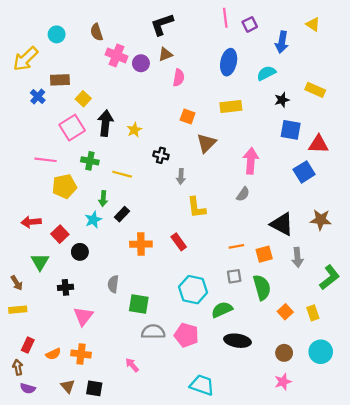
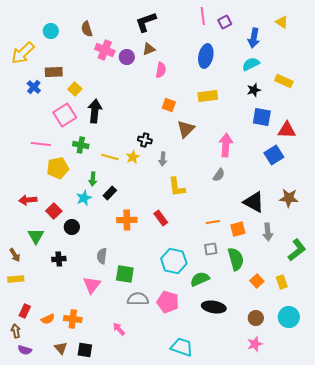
cyan semicircle: (266, 73) -> (251, 64), moved
yellow star: (134, 130) -> (133, 157), moved
pink triangle: (83, 316) -> (92, 285), moved

